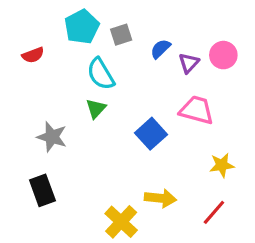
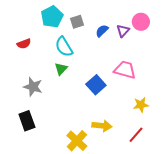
red semicircle: (33, 55) -> (24, 44), moved
pink circle: (223, 55) -> (141, 22), moved
purple triangle: (189, 63) -> (123, 31), moved

